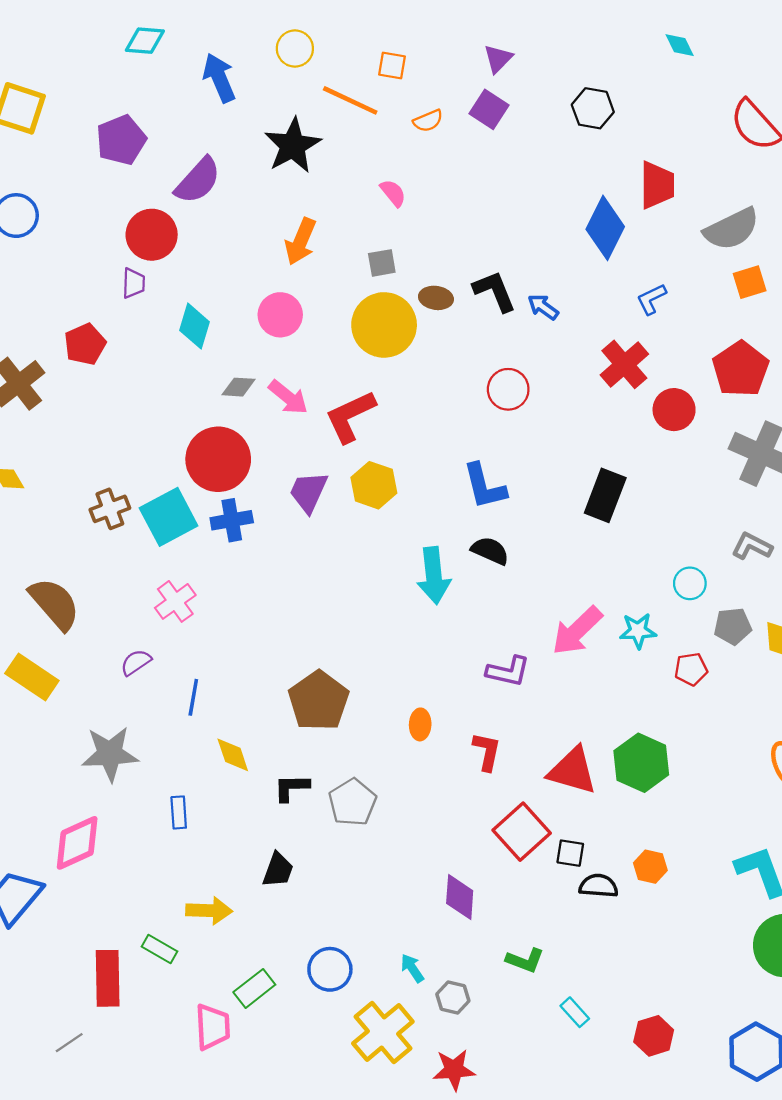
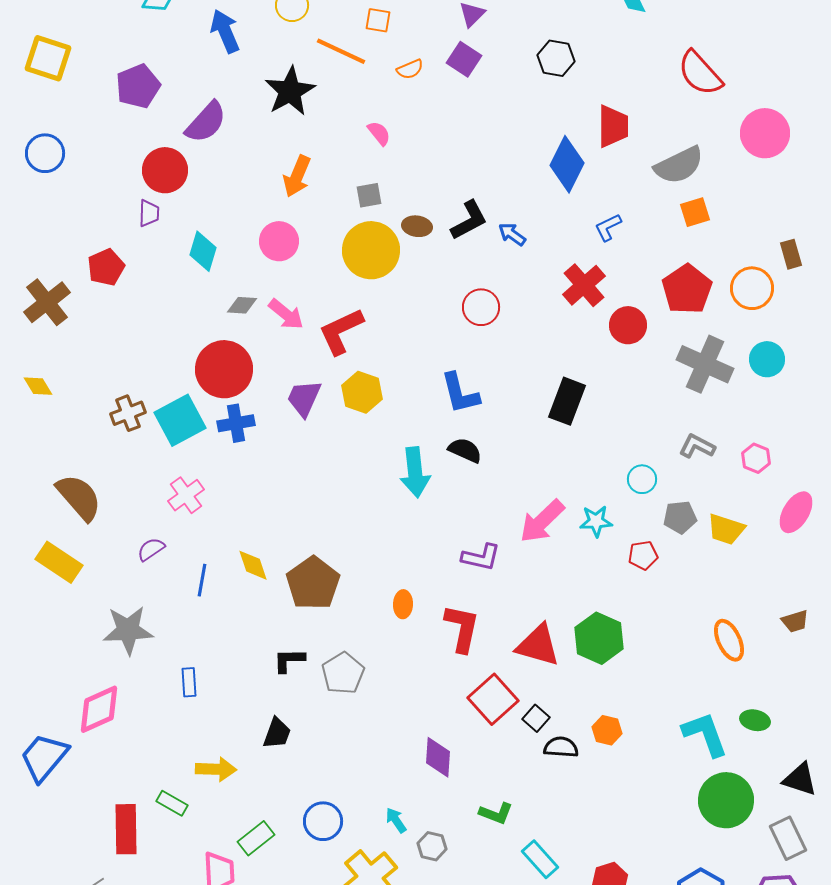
black L-shape: (495, 291) -> (469, 220), turned 84
red L-shape: (487, 752) -> (462, 628), size x1.4
yellow diamond: (233, 755) -> (253, 565), moved
black square: (570, 853) -> (536, 718), turned 32
cyan rectangle: (575, 1012) -> (540, 859), size x1.4

